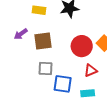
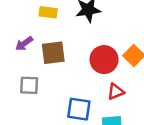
gray square: (45, 69) -> (29, 85), moved

